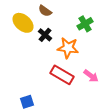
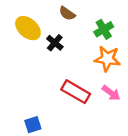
brown semicircle: (45, 11) -> (67, 13), moved
orange star: (68, 48) -> (107, 59), moved

